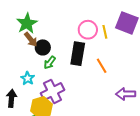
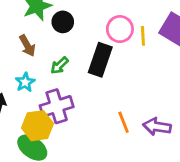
brown arrow: (31, 39) -> (27, 46), moved
black circle: (43, 47) -> (63, 22), moved
orange line: (102, 66) -> (124, 122), moved

